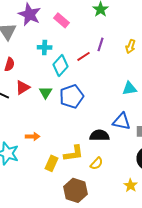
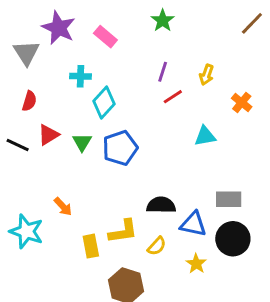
red line: (84, 56) -> (173, 97), moved
blue triangle: (122, 121) -> (193, 224), moved
orange arrow: (33, 136) -> (63, 207), turned 48
yellow rectangle: (52, 163) -> (91, 246), turned -35
yellow star: (131, 185) -> (196, 264), moved

